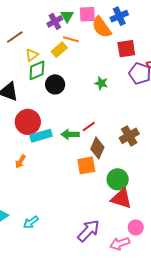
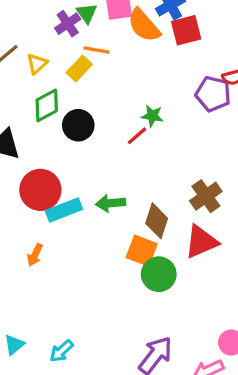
red square: (126, 49) -> (186, 30), moved
yellow triangle: (32, 55) -> (37, 64), moved
red line: (89, 127) -> (137, 136), moved
orange square: (86, 165) -> (142, 251), turned 36
green circle: (118, 179) -> (159, 274), moved
red triangle: (121, 199) -> (201, 242), moved, turned -35

